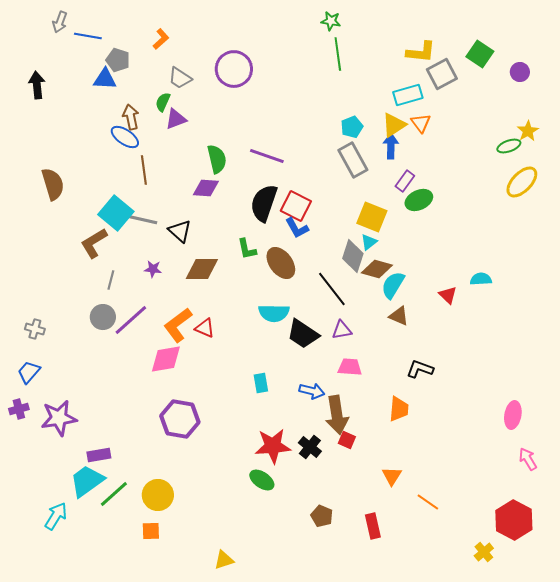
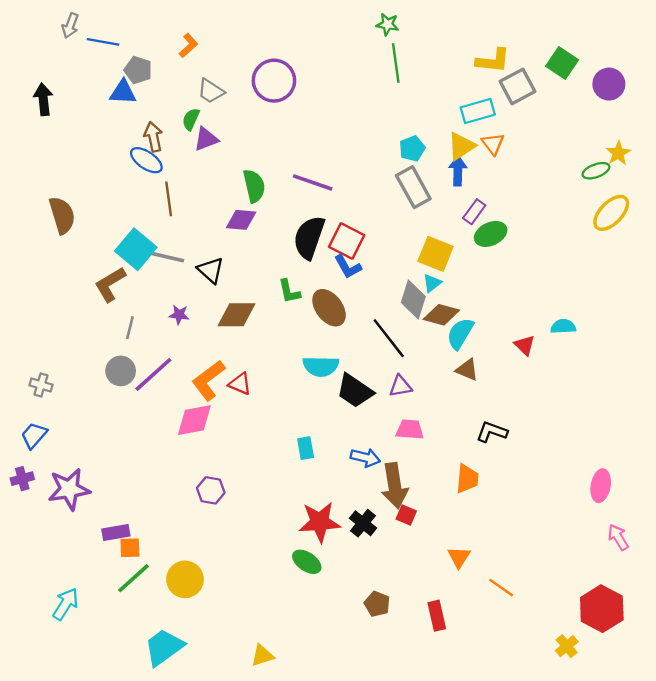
purple circle: (520, 72) -> (609, 84), size x1.4
purple hexagon: (180, 419) -> (211, 490), size x0.6
cyan trapezoid: (87, 481) -> (164, 647), moved
orange square: (151, 531) -> (130, 548), moved

